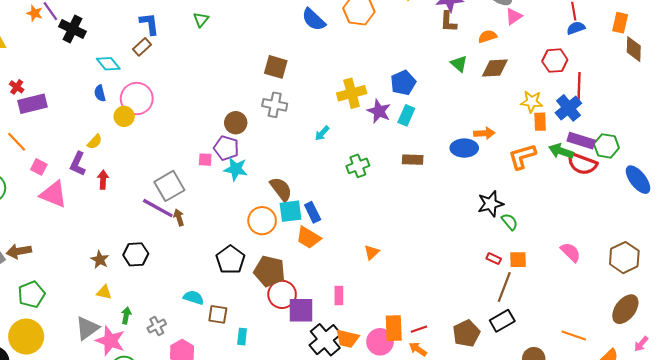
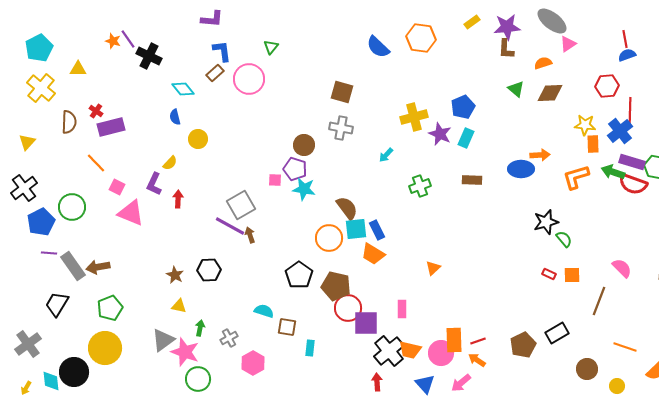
pink circle: (137, 99) -> (249, 79), moved
brown line: (504, 287) -> (599, 301), moved

